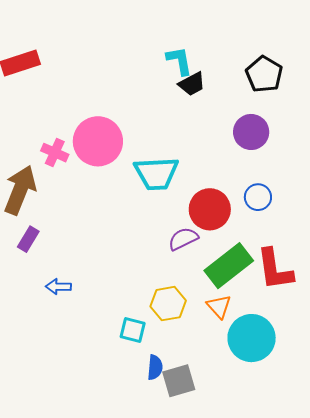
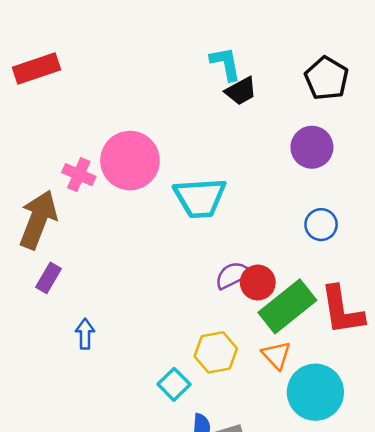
red circle: (210, 209) -> (258, 283), moved, size x0.7
blue arrow: (58, 287) -> (85, 334), turned 90
cyan square: (133, 330) -> (174, 384), turned 32

